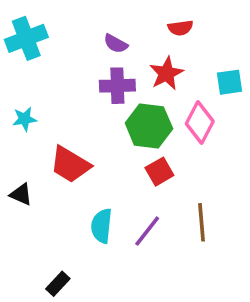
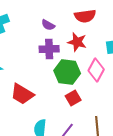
red semicircle: (180, 28) -> (85, 16), size x1.5
red star: (166, 73) -> (77, 42), turned -30

